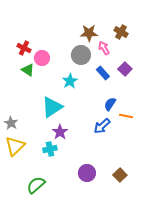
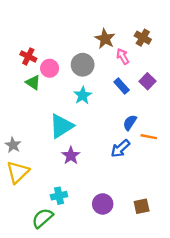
brown star: (89, 33) -> (105, 39), turned 30
gray circle: (81, 55) -> (83, 65), moved
cyan cross: (50, 149) -> (59, 196), moved
brown square: (120, 175) -> (142, 206), turned 32

